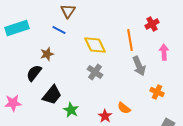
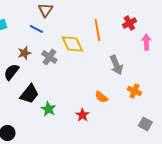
orange line: (130, 40) -> (97, 30), moved
pink arrow: (164, 52) -> (146, 42), moved
gray cross: (95, 72) -> (49, 57), moved
orange semicircle: (124, 108) -> (101, 97), moved

